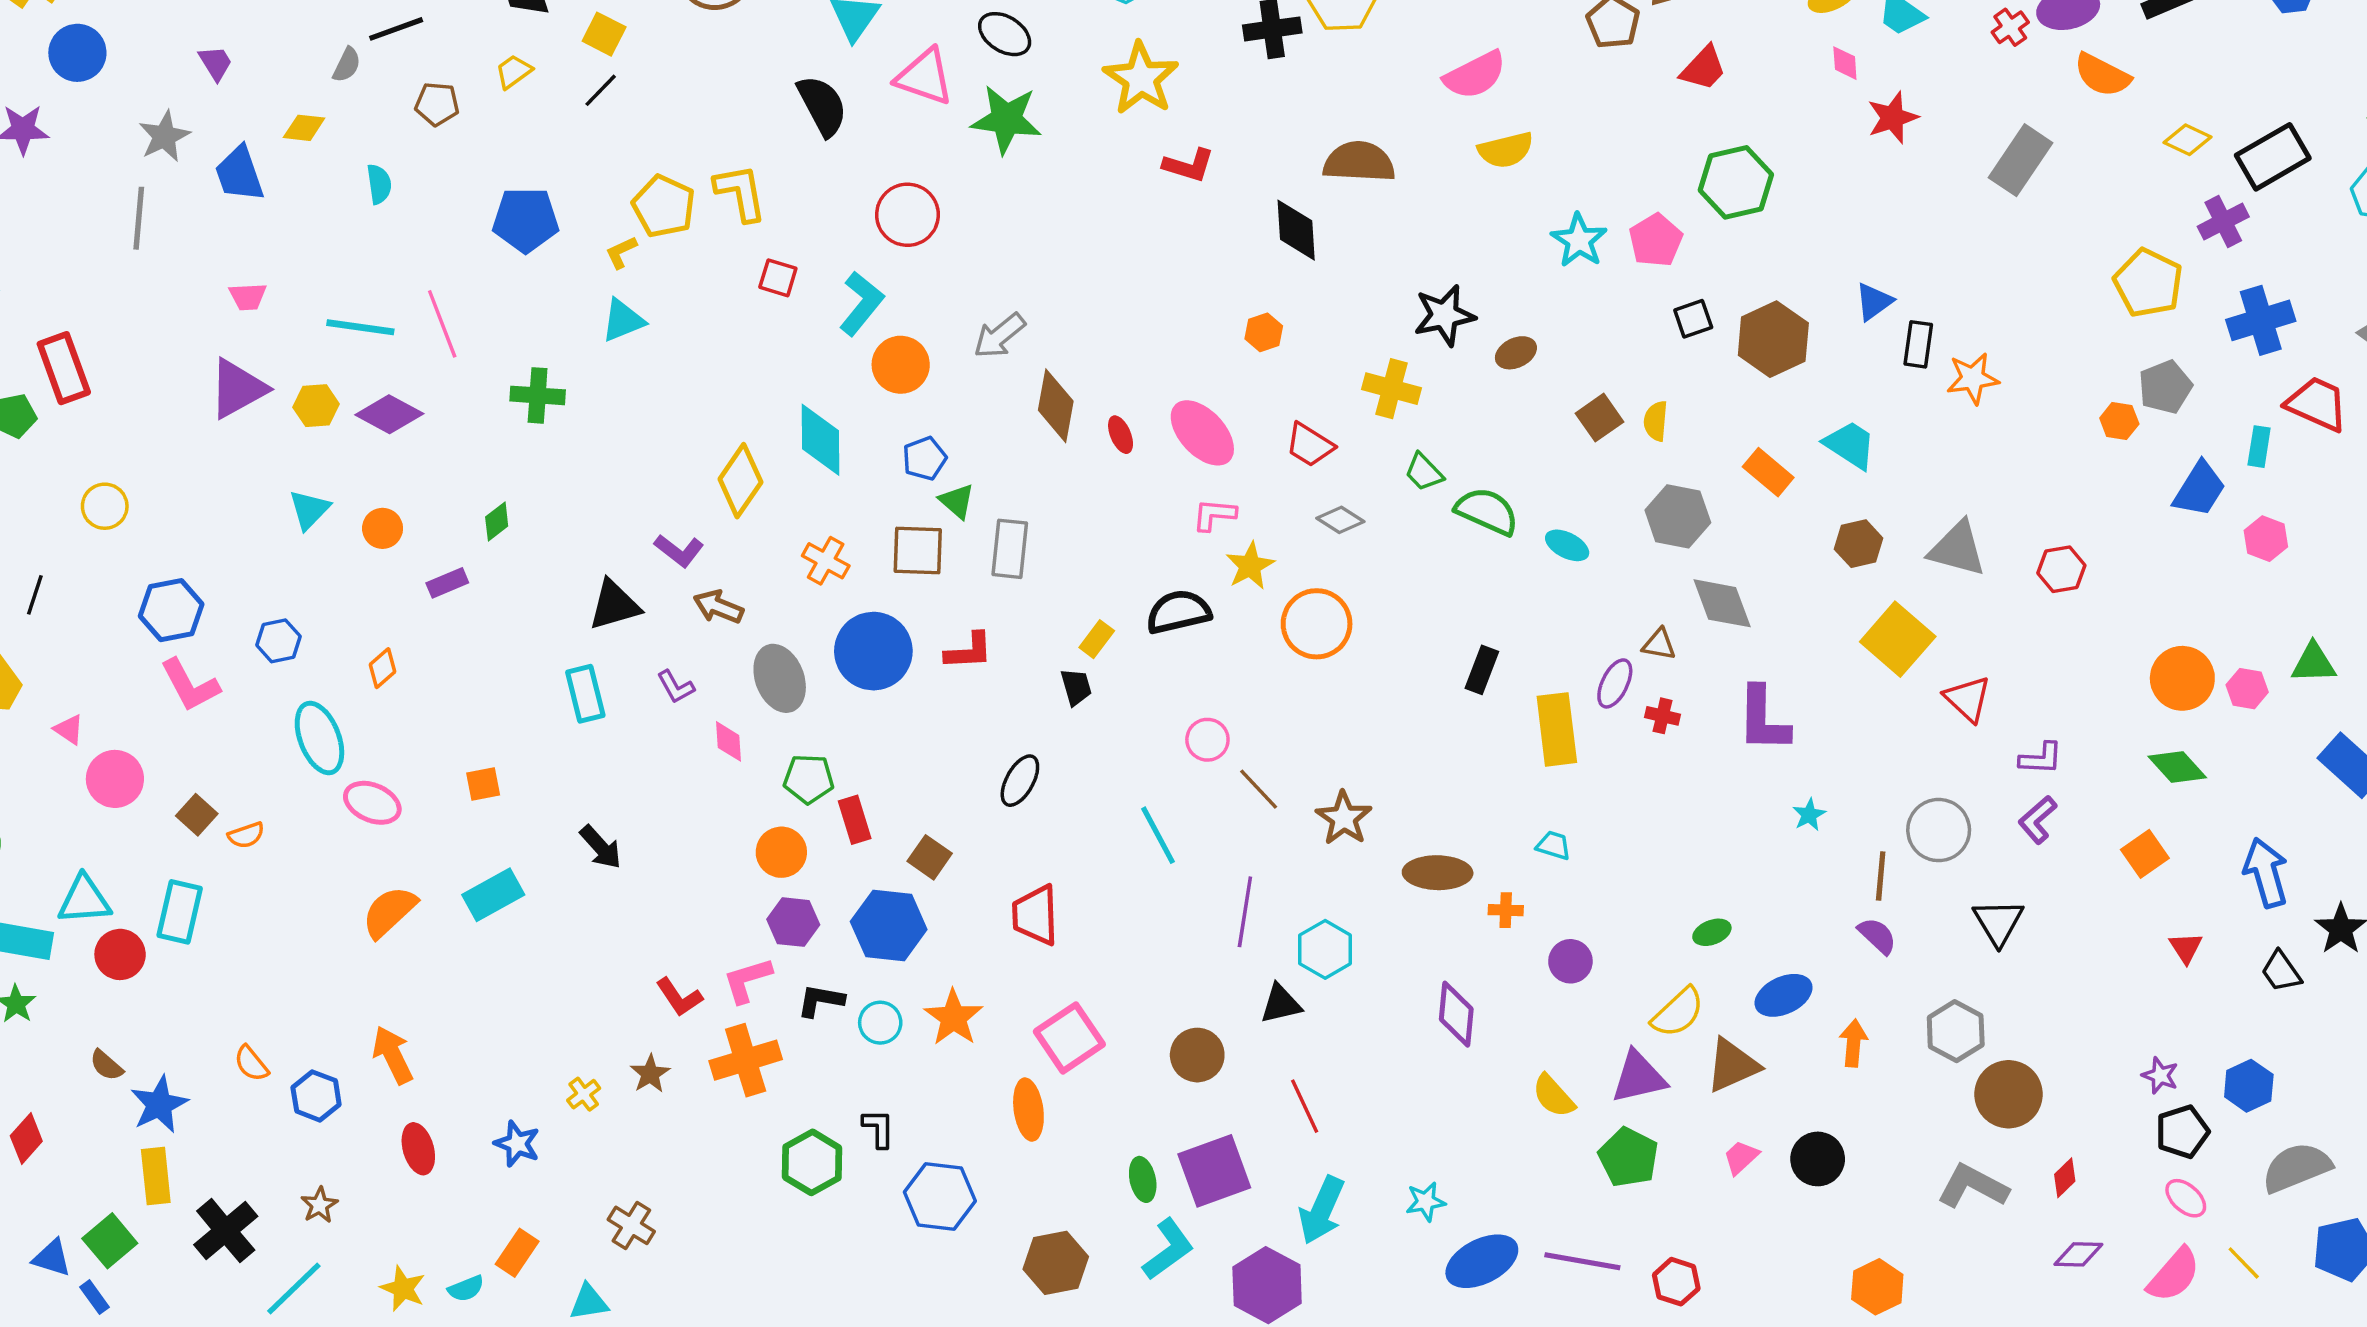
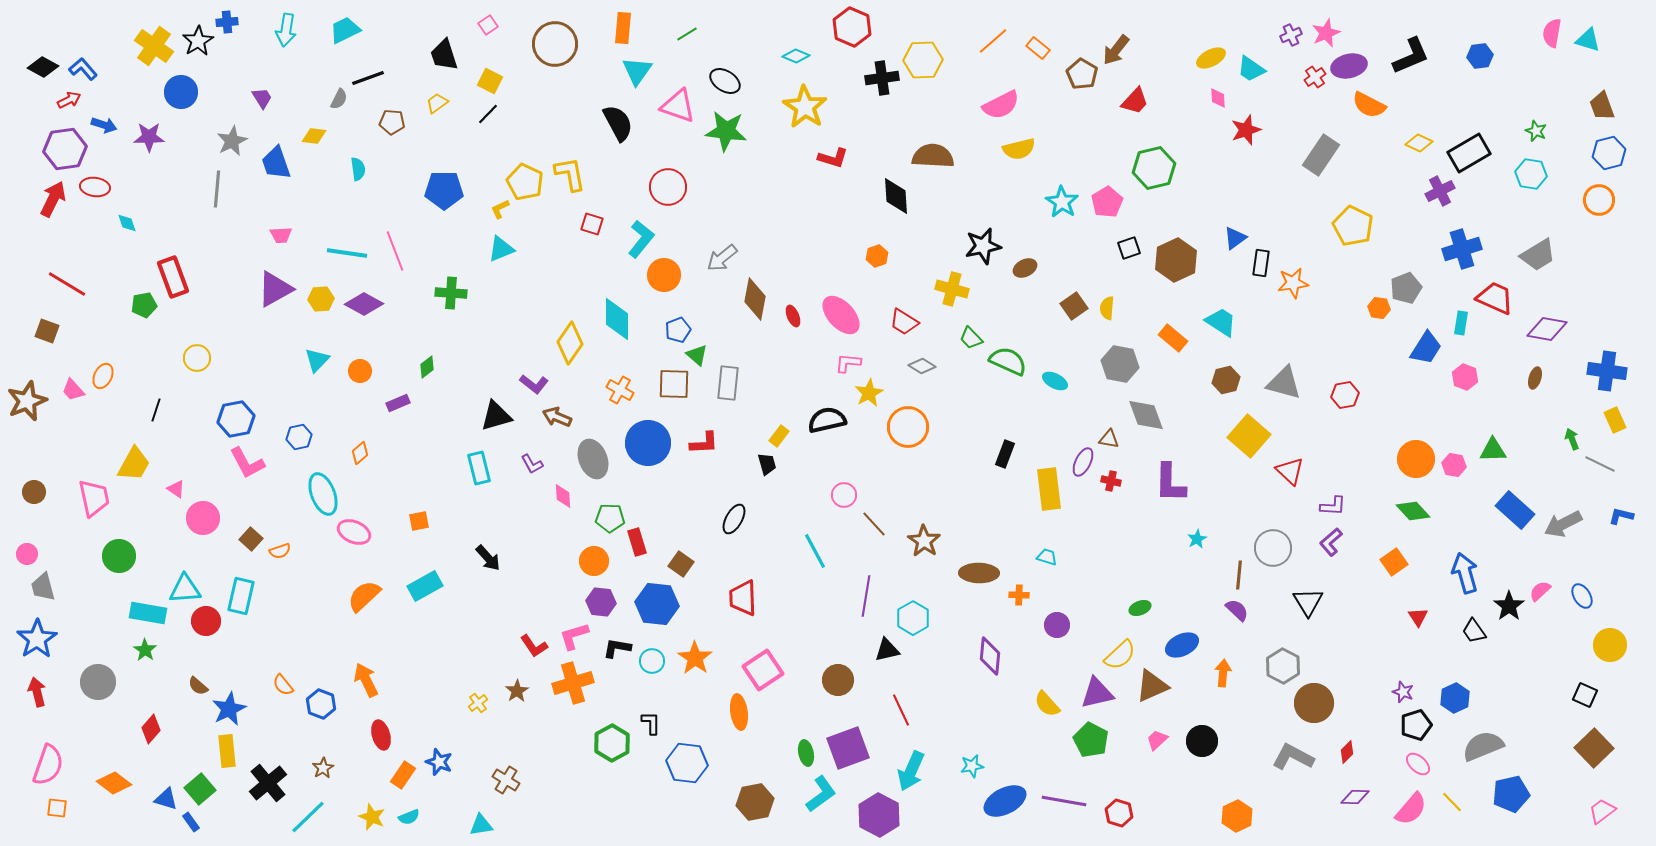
yellow pentagon: (2148, 283) -> (1353, 226), moved
blue star: (517, 1144) -> (439, 762), moved
orange rectangle: (517, 1253) -> (403, 775), moved

